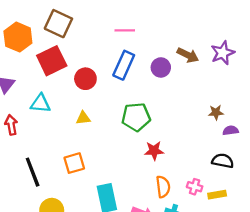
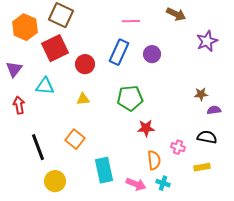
pink line: (125, 30) -> (131, 21), moved
brown arrow: (188, 55) -> (176, 14), moved
orange square: (74, 163) -> (75, 139), turned -36
pink cross: (195, 187) -> (178, 147), moved

